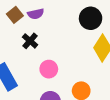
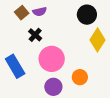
pink circle: (49, 69) -> (52, 59), size x1.6

